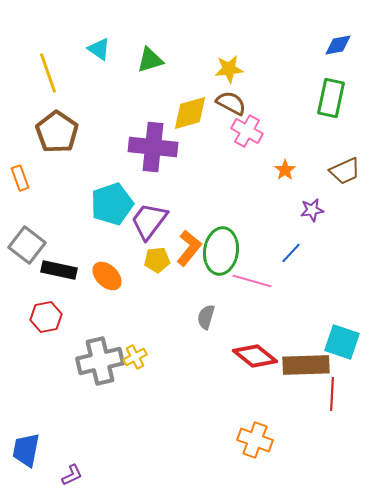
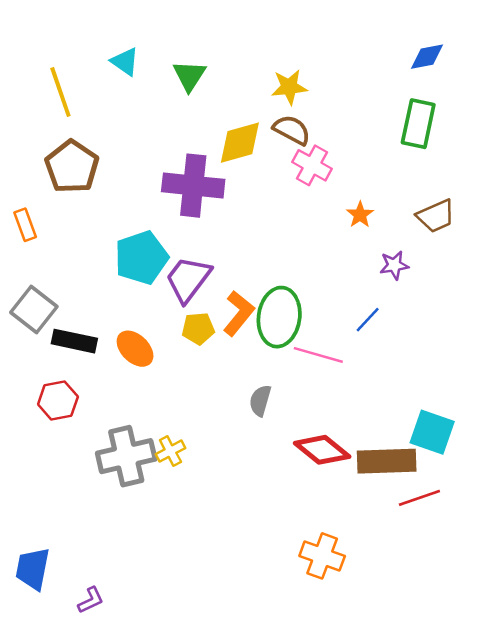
green triangle: (150, 60) -> (189, 76), turned -40
red line: (332, 394) -> (419, 498), turned 68

